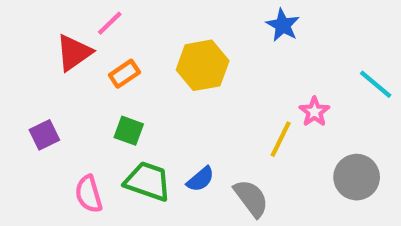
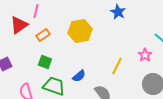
pink line: (110, 23) -> (36, 11), turned -32
pink star: (314, 112) -> (145, 55), moved
blue semicircle: (200, 179) -> (79, 76), moved

